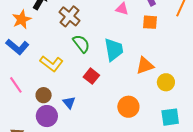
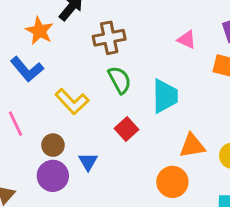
brown cross: (69, 16) -> (109, 38), turned 30
orange star: (22, 19) -> (39, 31), turned -30
orange triangle: (145, 66) -> (192, 146), moved

